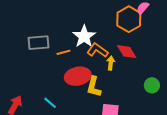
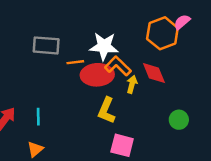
white star: (84, 36) -> (104, 46), turned 30
red ellipse: (78, 76) -> (97, 75), moved
cyan line: (50, 103) -> (38, 117), moved, turned 40

